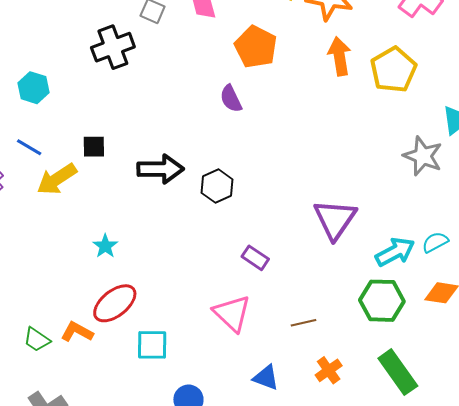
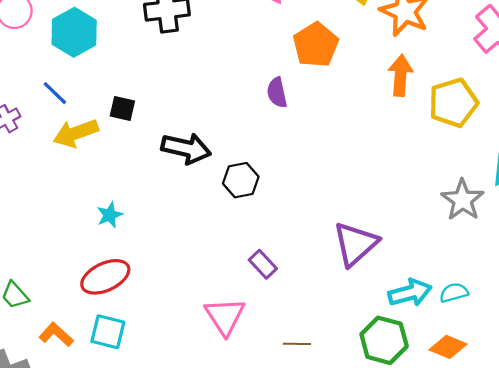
cyan hexagon: (33, 88) -> (74, 32), size x1.4
orange L-shape: (77, 332) -> (56, 335), moved
cyan square: (152, 345) -> (108, 332), moved

